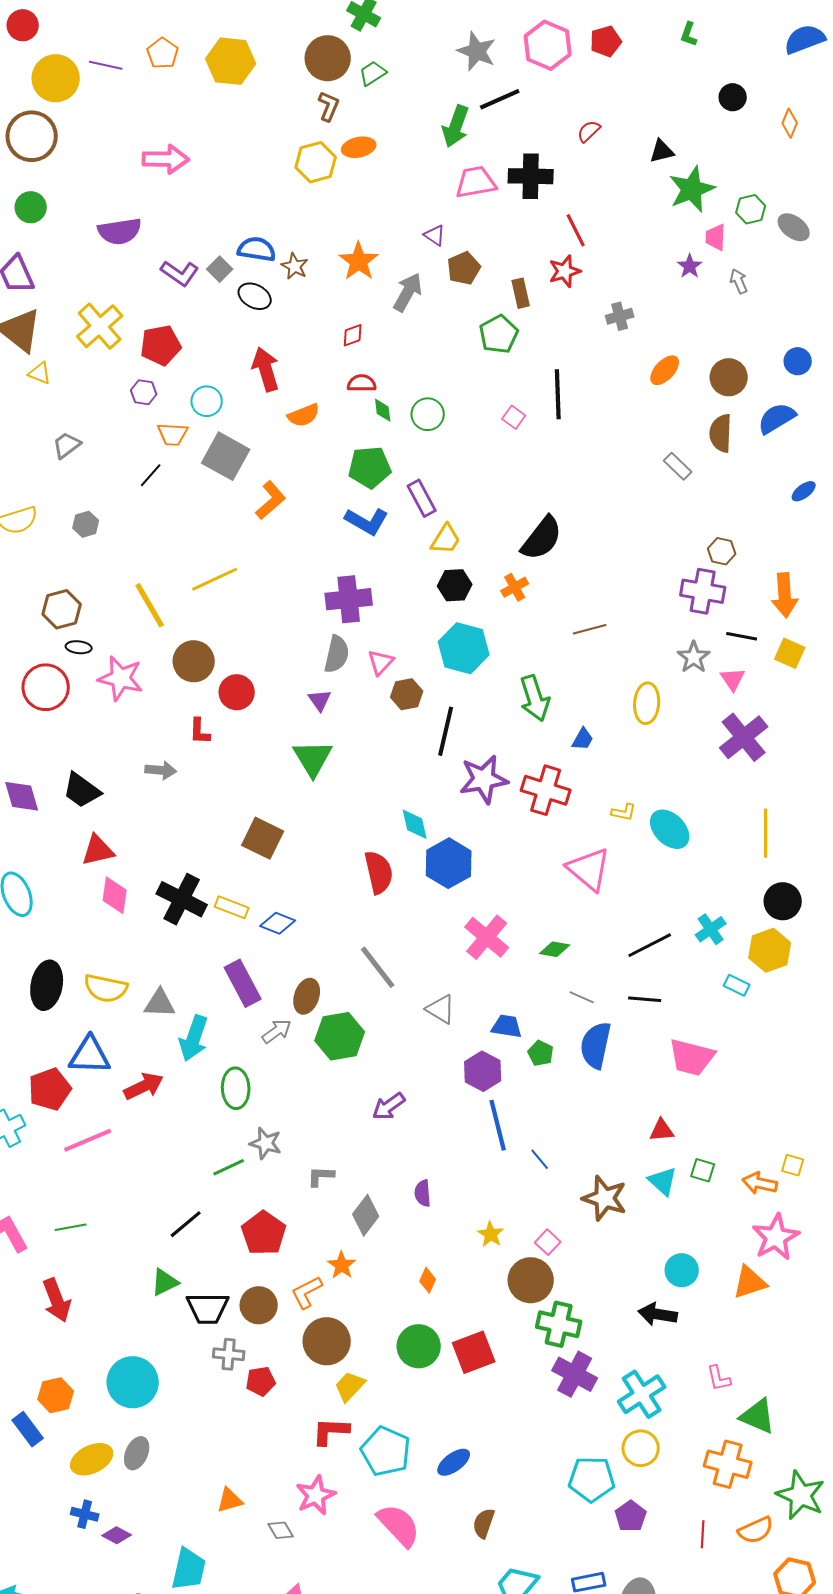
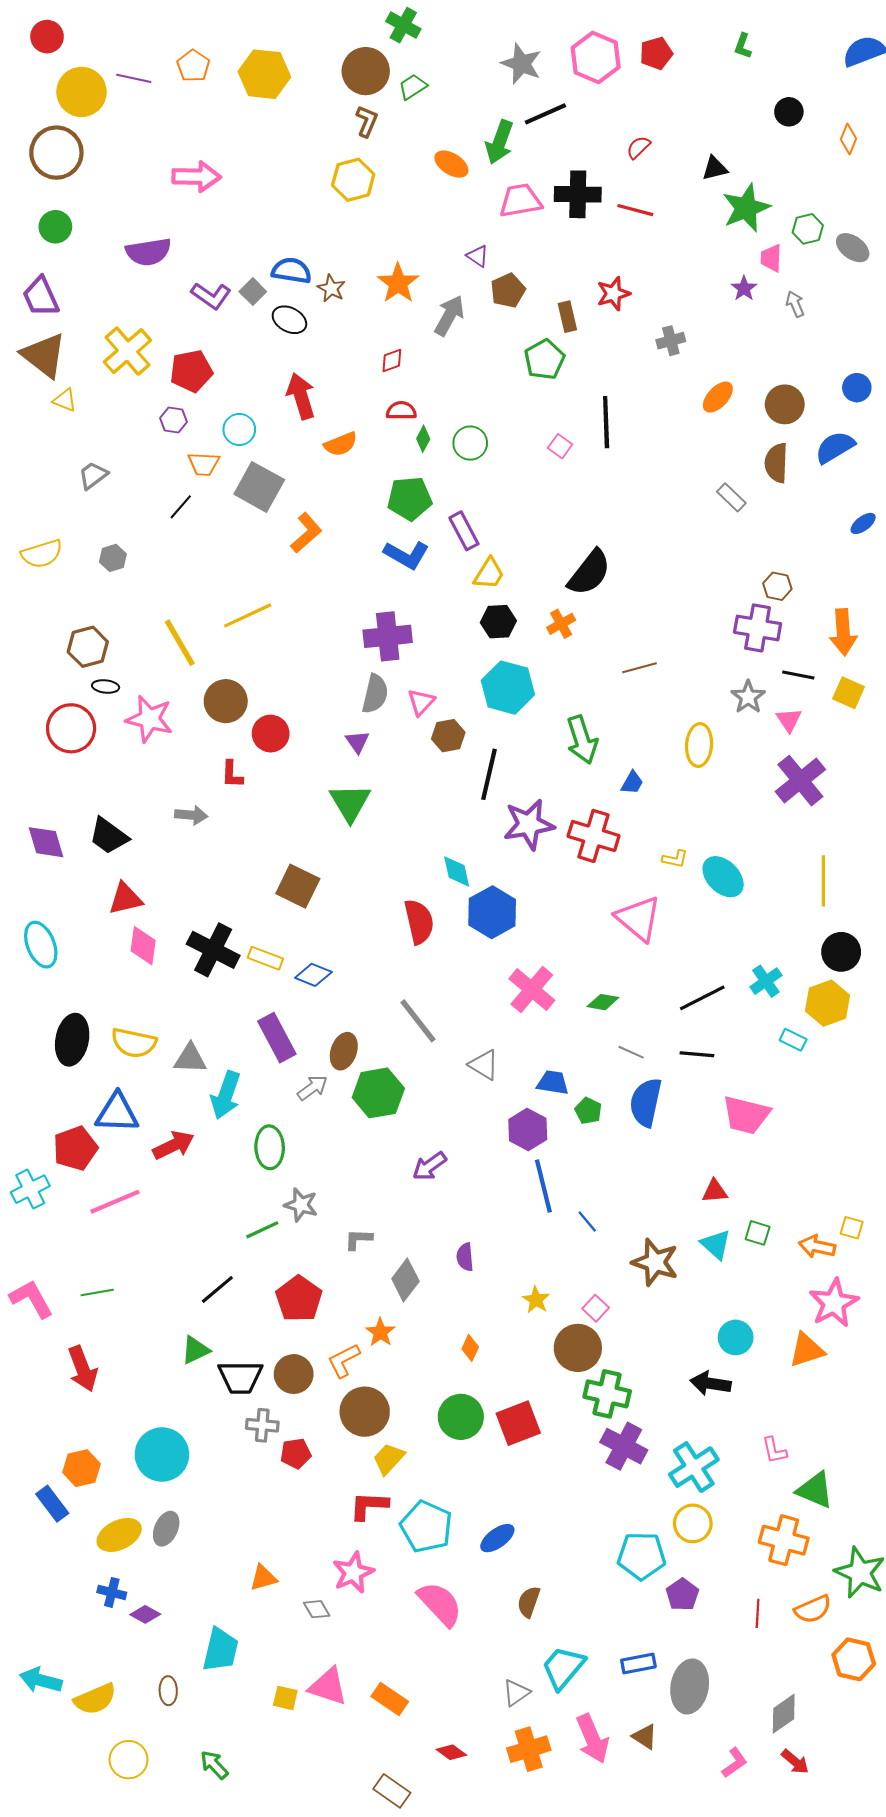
orange ellipse: (359, 147) -> (451, 164), moved, turned 44
red line: (576, 230) -> (635, 210), moved, turned -48
green diamond: (383, 410) -> (423, 439), turned 35

